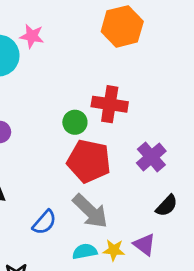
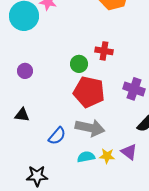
red cross: (110, 104) -> (104, 51), size x0.7
purple cross: (151, 157) -> (134, 89), turned -30
gray arrow: (90, 211) -> (90, 128), turned -32

